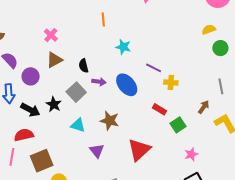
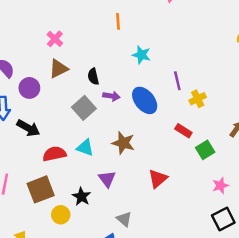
purple line: (154, 68) -> (177, 81), turned 49
yellow cross: (171, 82) -> (198, 99), turned -32
black star: (54, 104) -> (81, 196), moved
red semicircle: (24, 135) -> (54, 154), moved
red triangle: (139, 150) -> (158, 179), size x0.7

